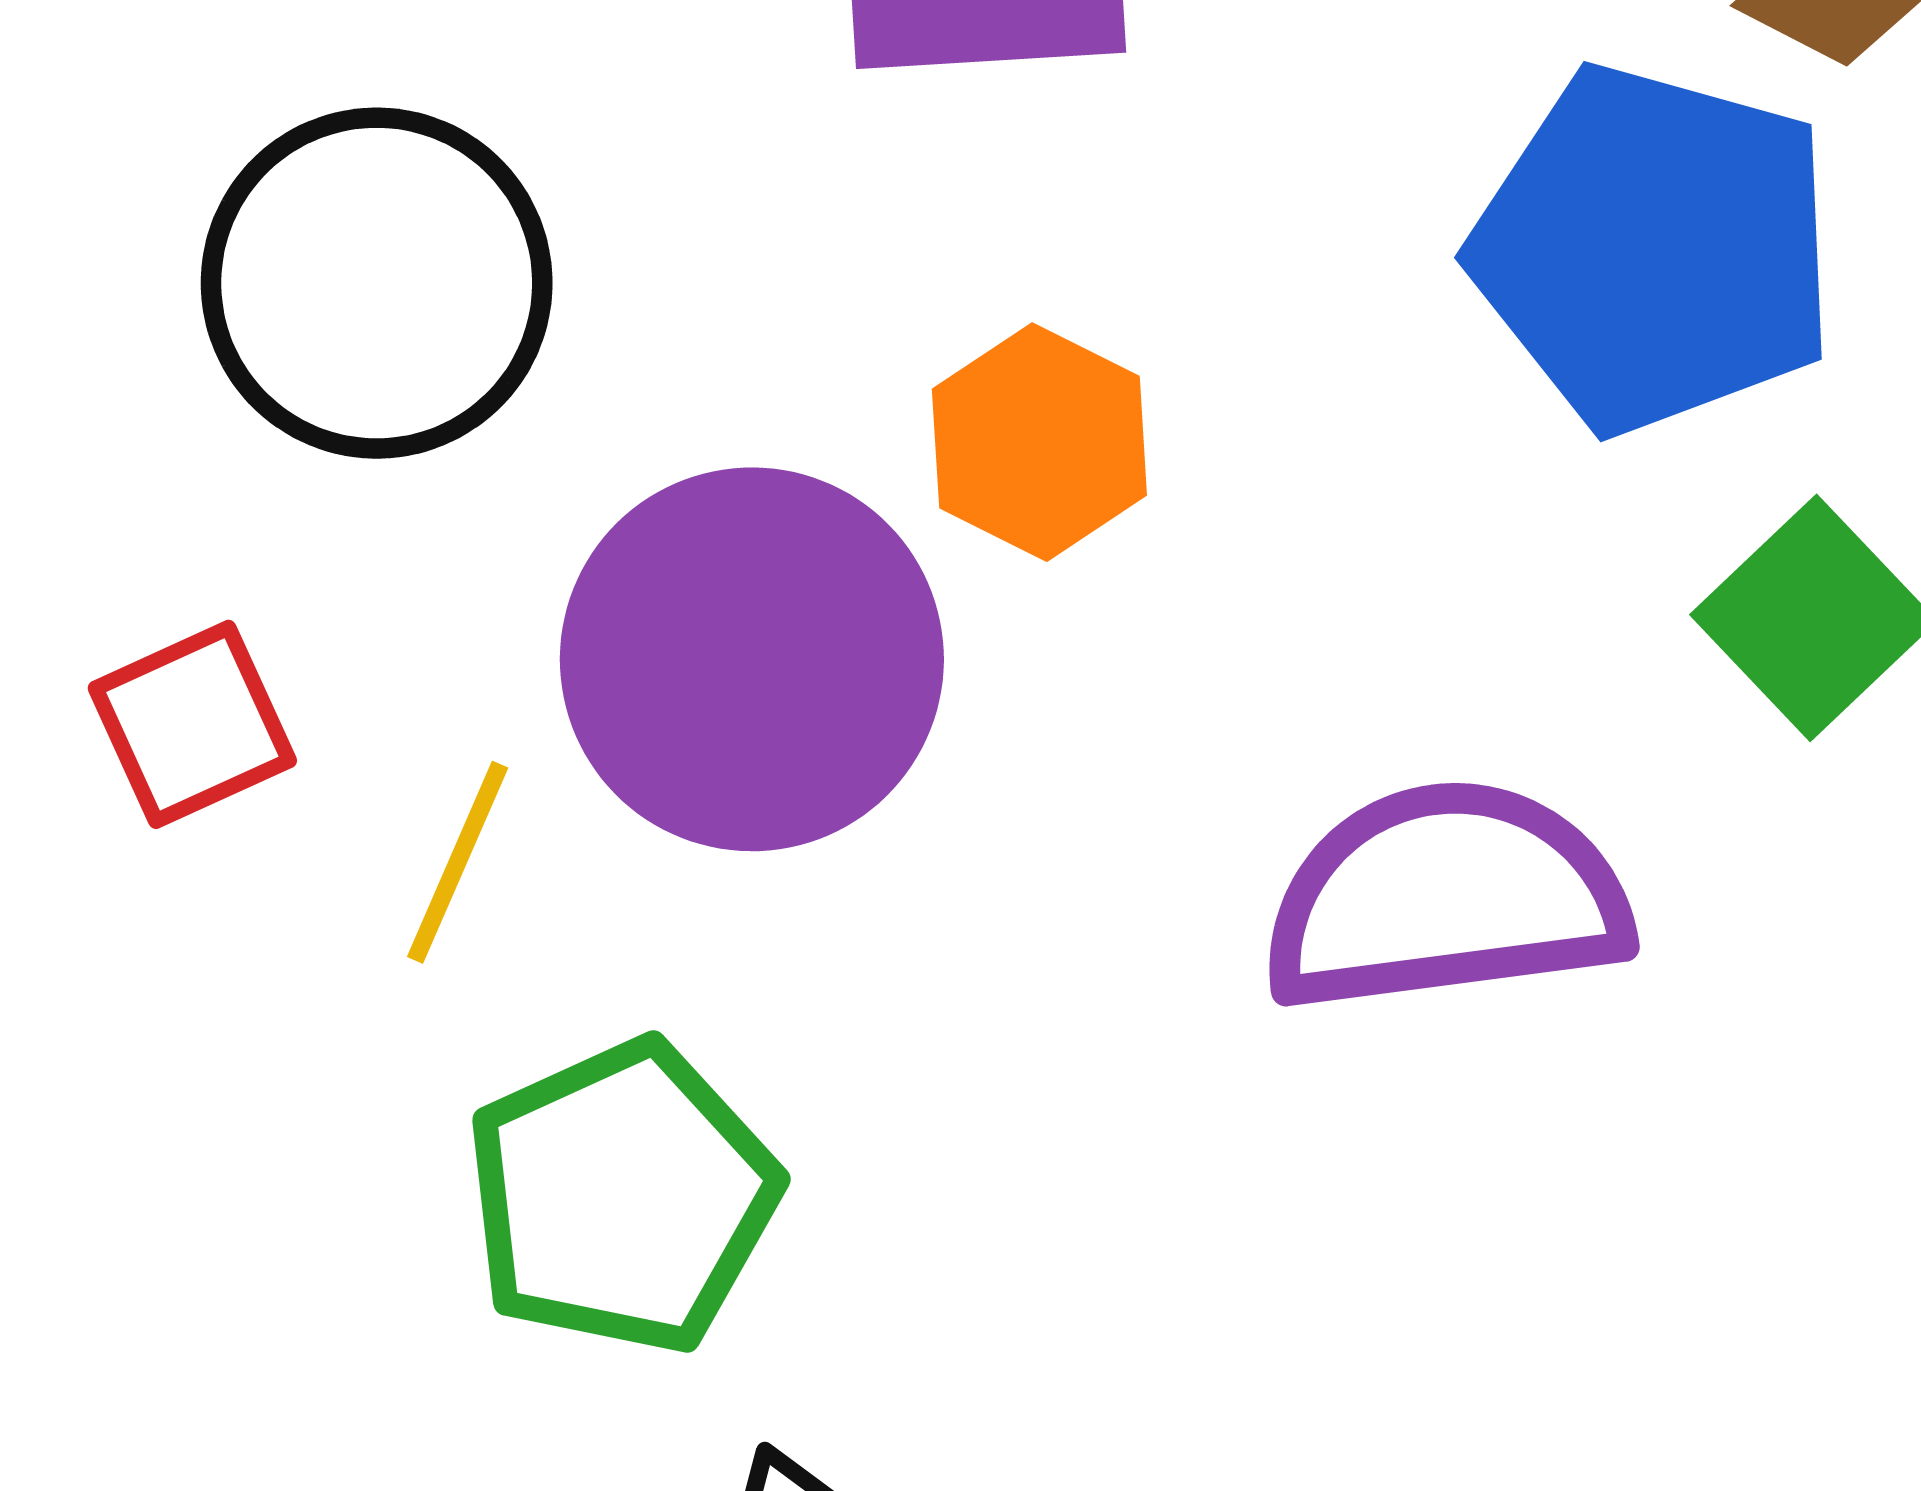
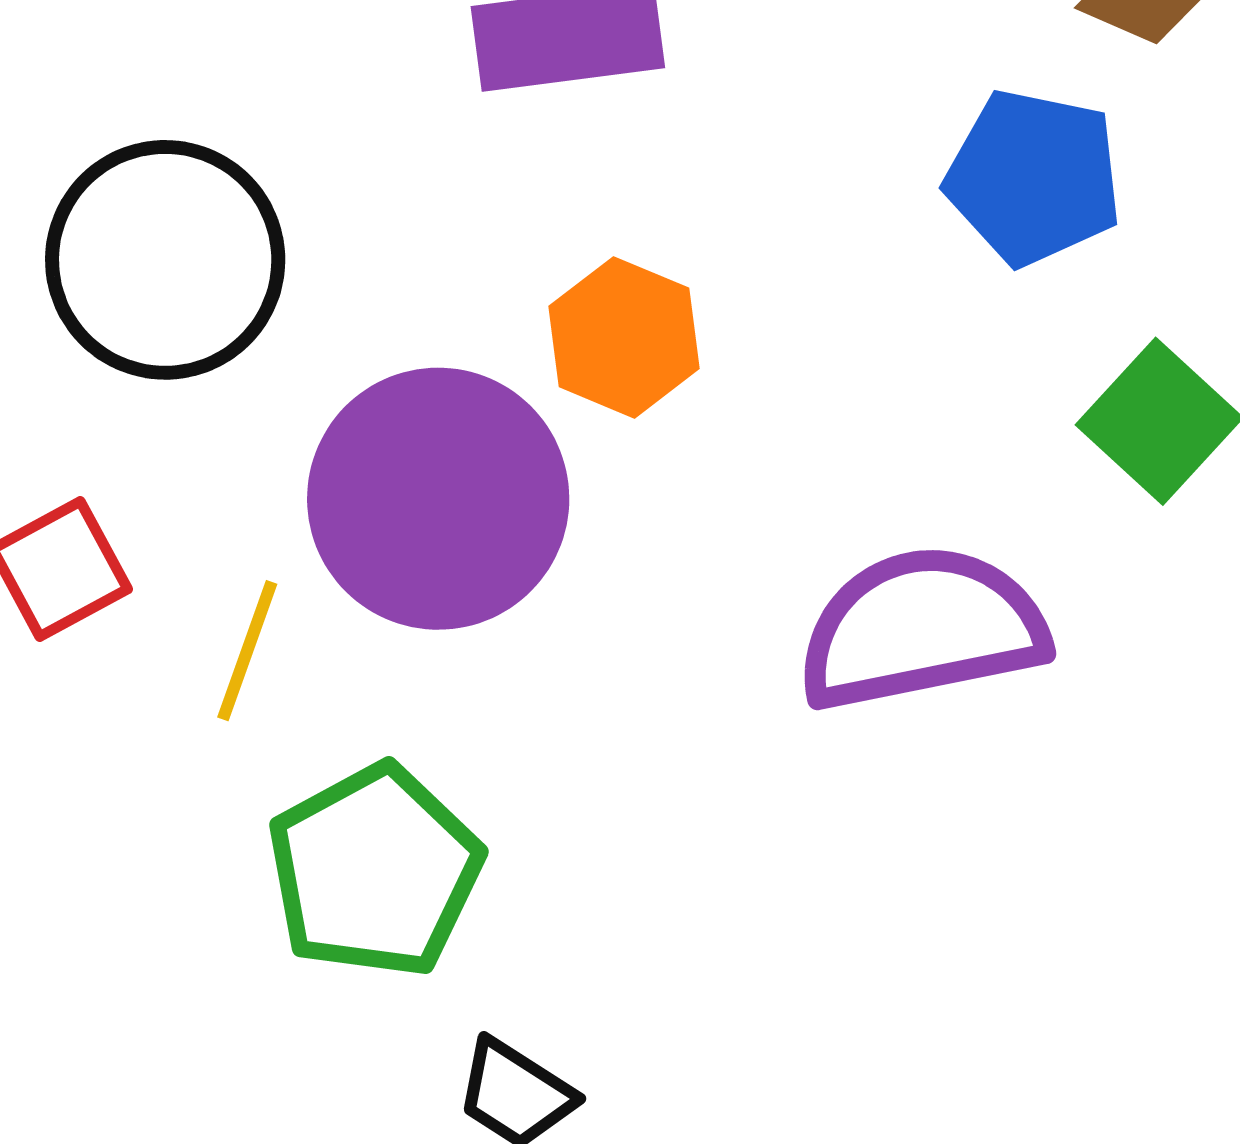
blue pentagon: (1654, 249) -> (1034, 177), size x0.7

